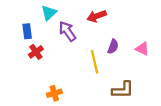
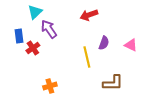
cyan triangle: (49, 13) -> (35, 12), moved
blue rectangle: (27, 31) -> (19, 36), moved
purple arrow: (67, 31) -> (49, 29), moved

